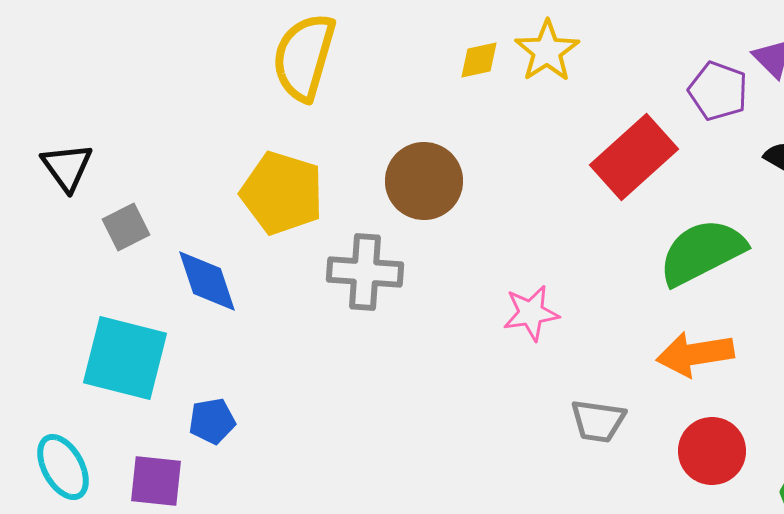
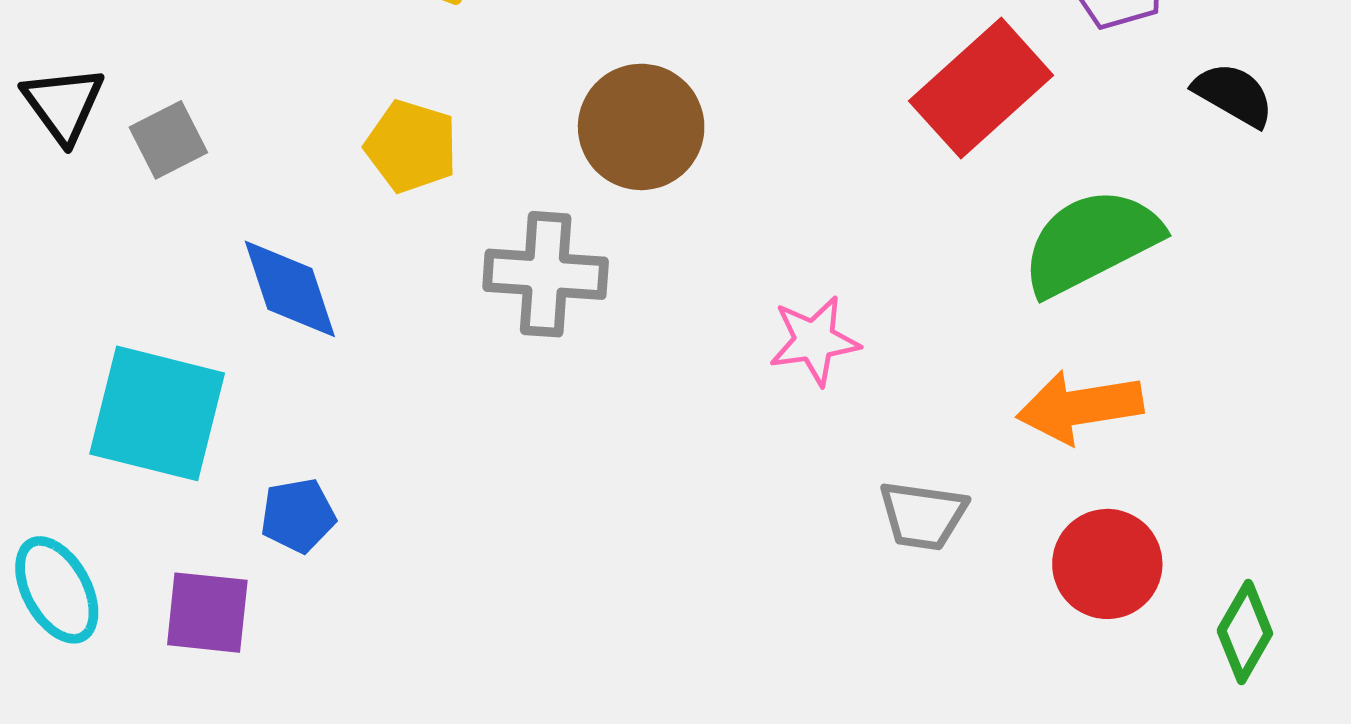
yellow pentagon: (282, 193) -> (411, 146), size x0.7
gray square: (126, 227) -> (168, 140), moved

